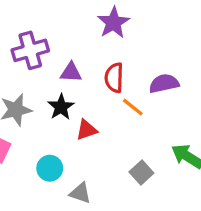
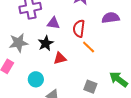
purple semicircle: (164, 83) -> (111, 18), moved
gray square: (141, 173) -> (90, 87), turned -32

